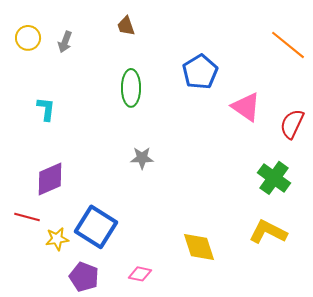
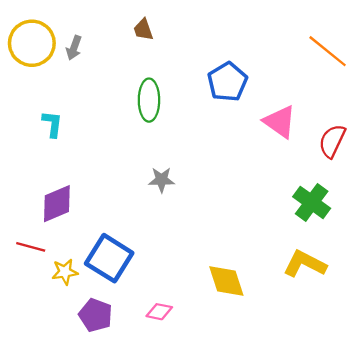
yellow circle: (28, 38) -> (32, 43), size x1.6

